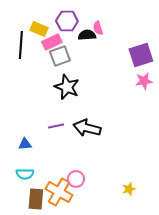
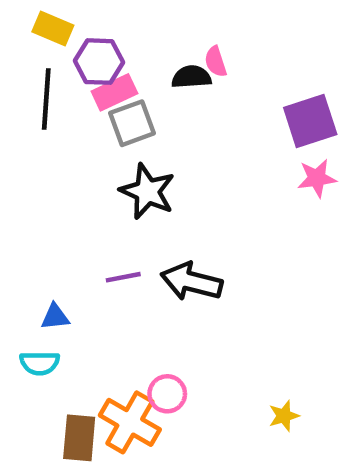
purple hexagon: (67, 21) -> (99, 62), moved
yellow rectangle: (39, 29) -> (53, 29), moved
cyan semicircle: (25, 174) -> (40, 363), moved

